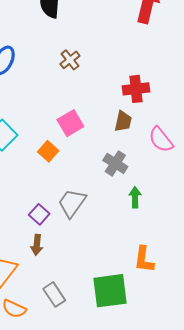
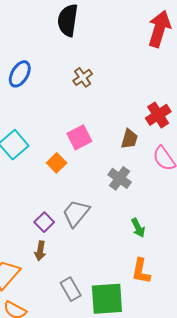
red cross: (136, 89) -> (158, 115), moved, turned -30
green arrow: (135, 197) -> (138, 228), moved, turned 150
gray rectangle: (54, 294) -> (71, 289), moved

